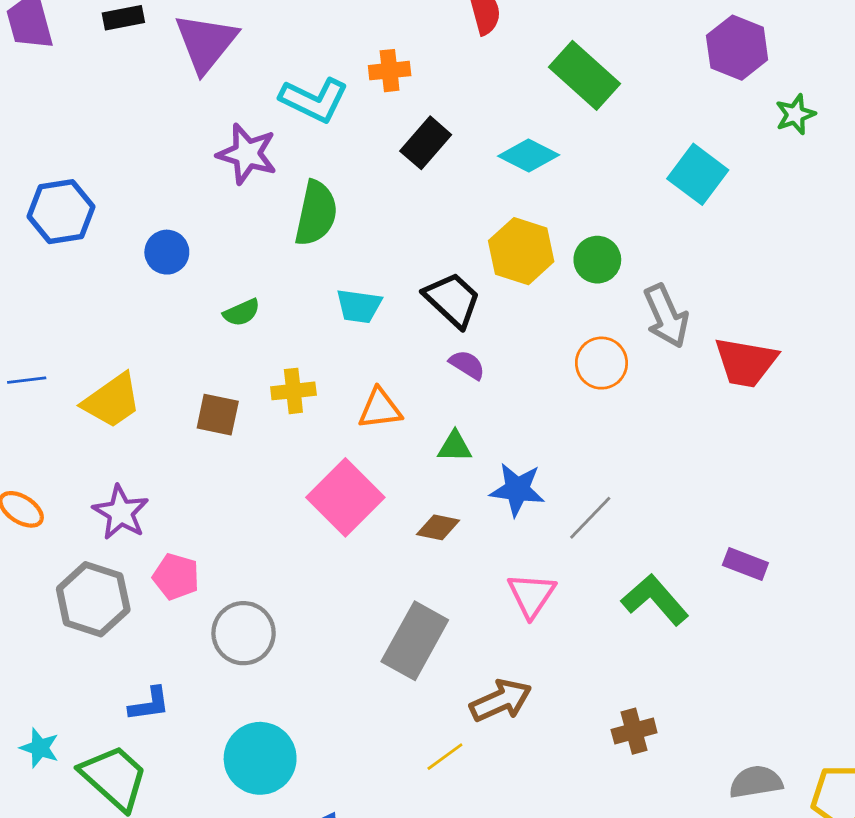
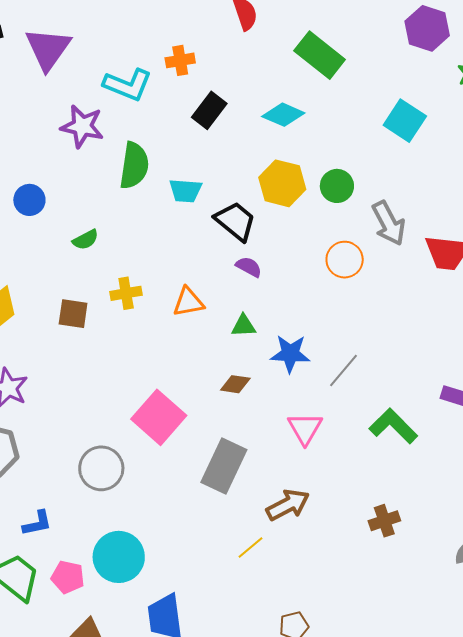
cyan trapezoid: (359, 306) -> (185, 191), moved
pink square: (345, 497) -> (159, 417), moved
pink pentagon: (176, 577) -> (68, 577), moved

